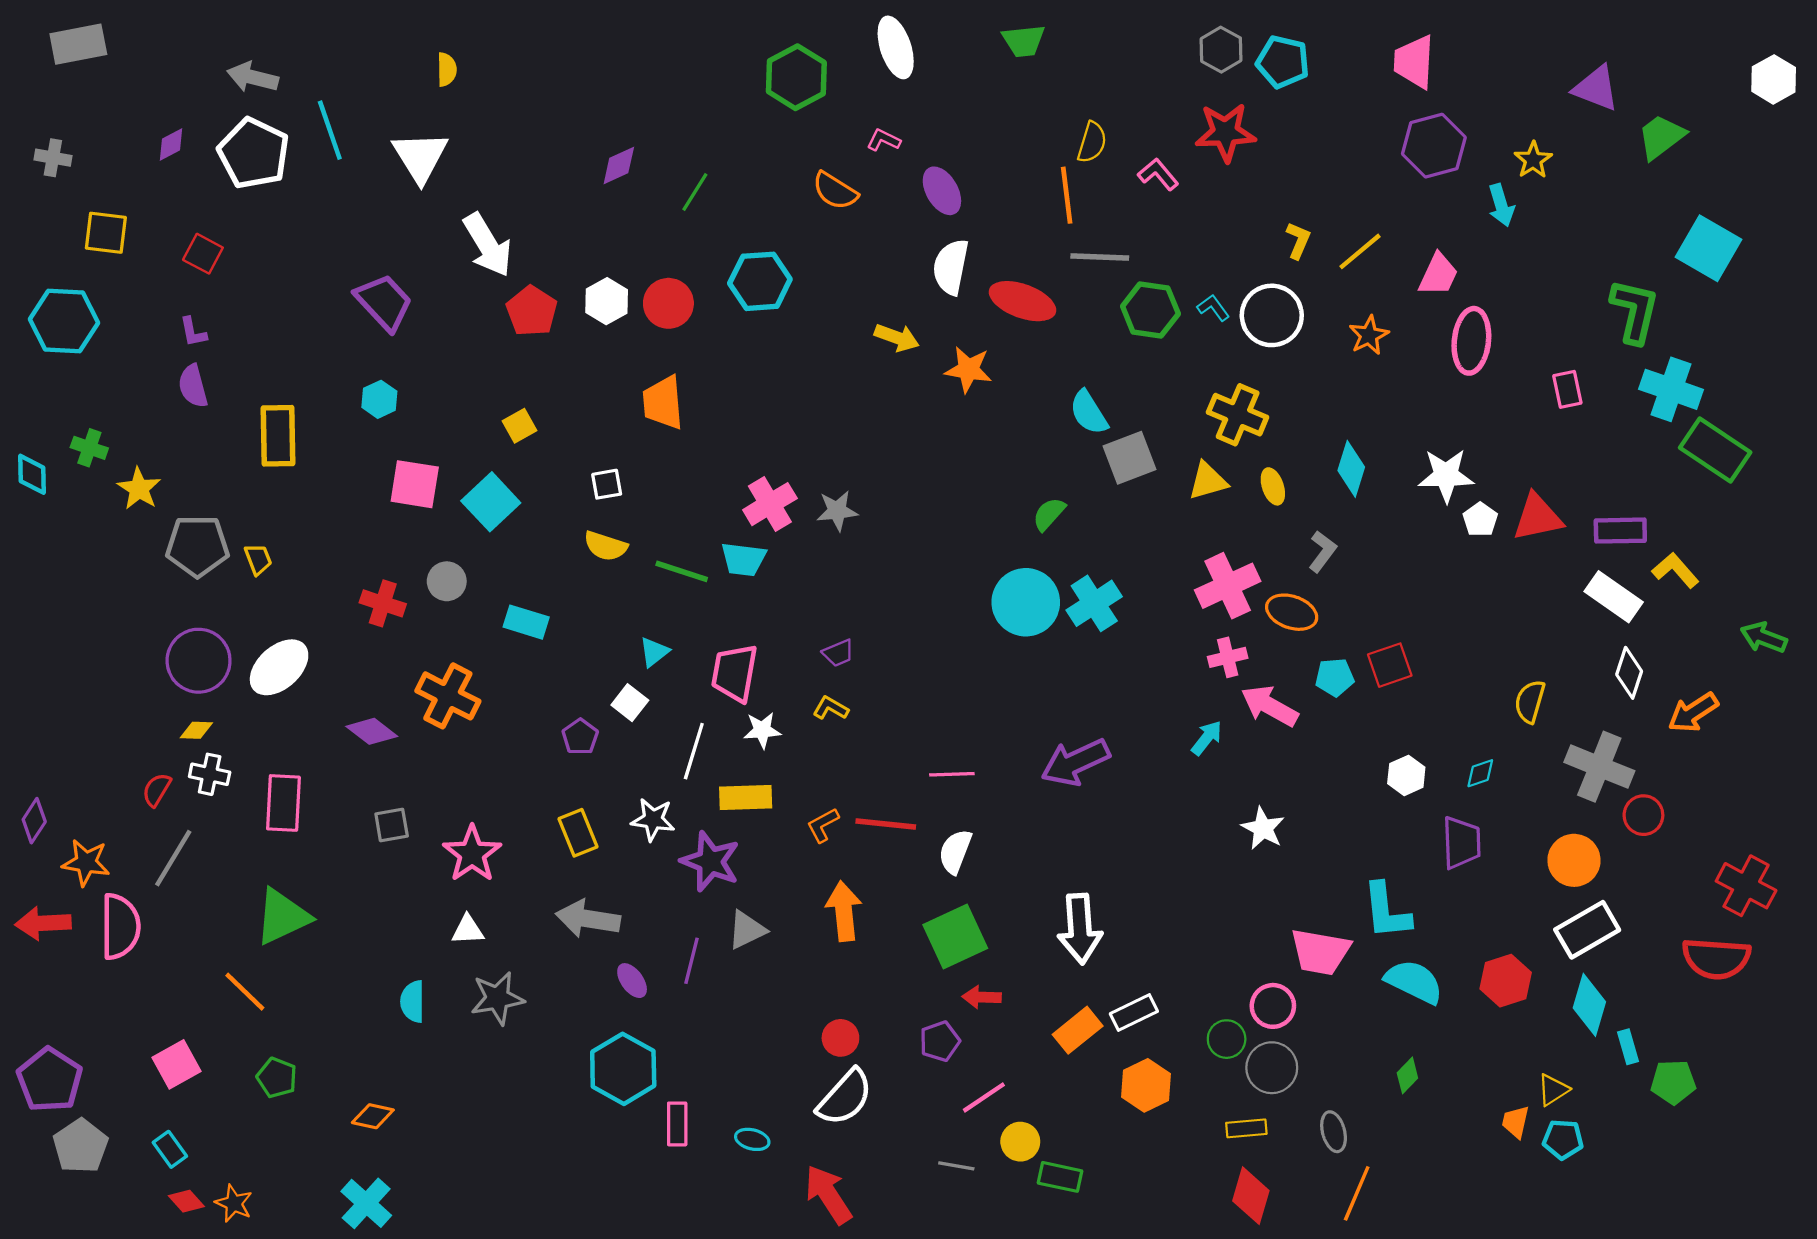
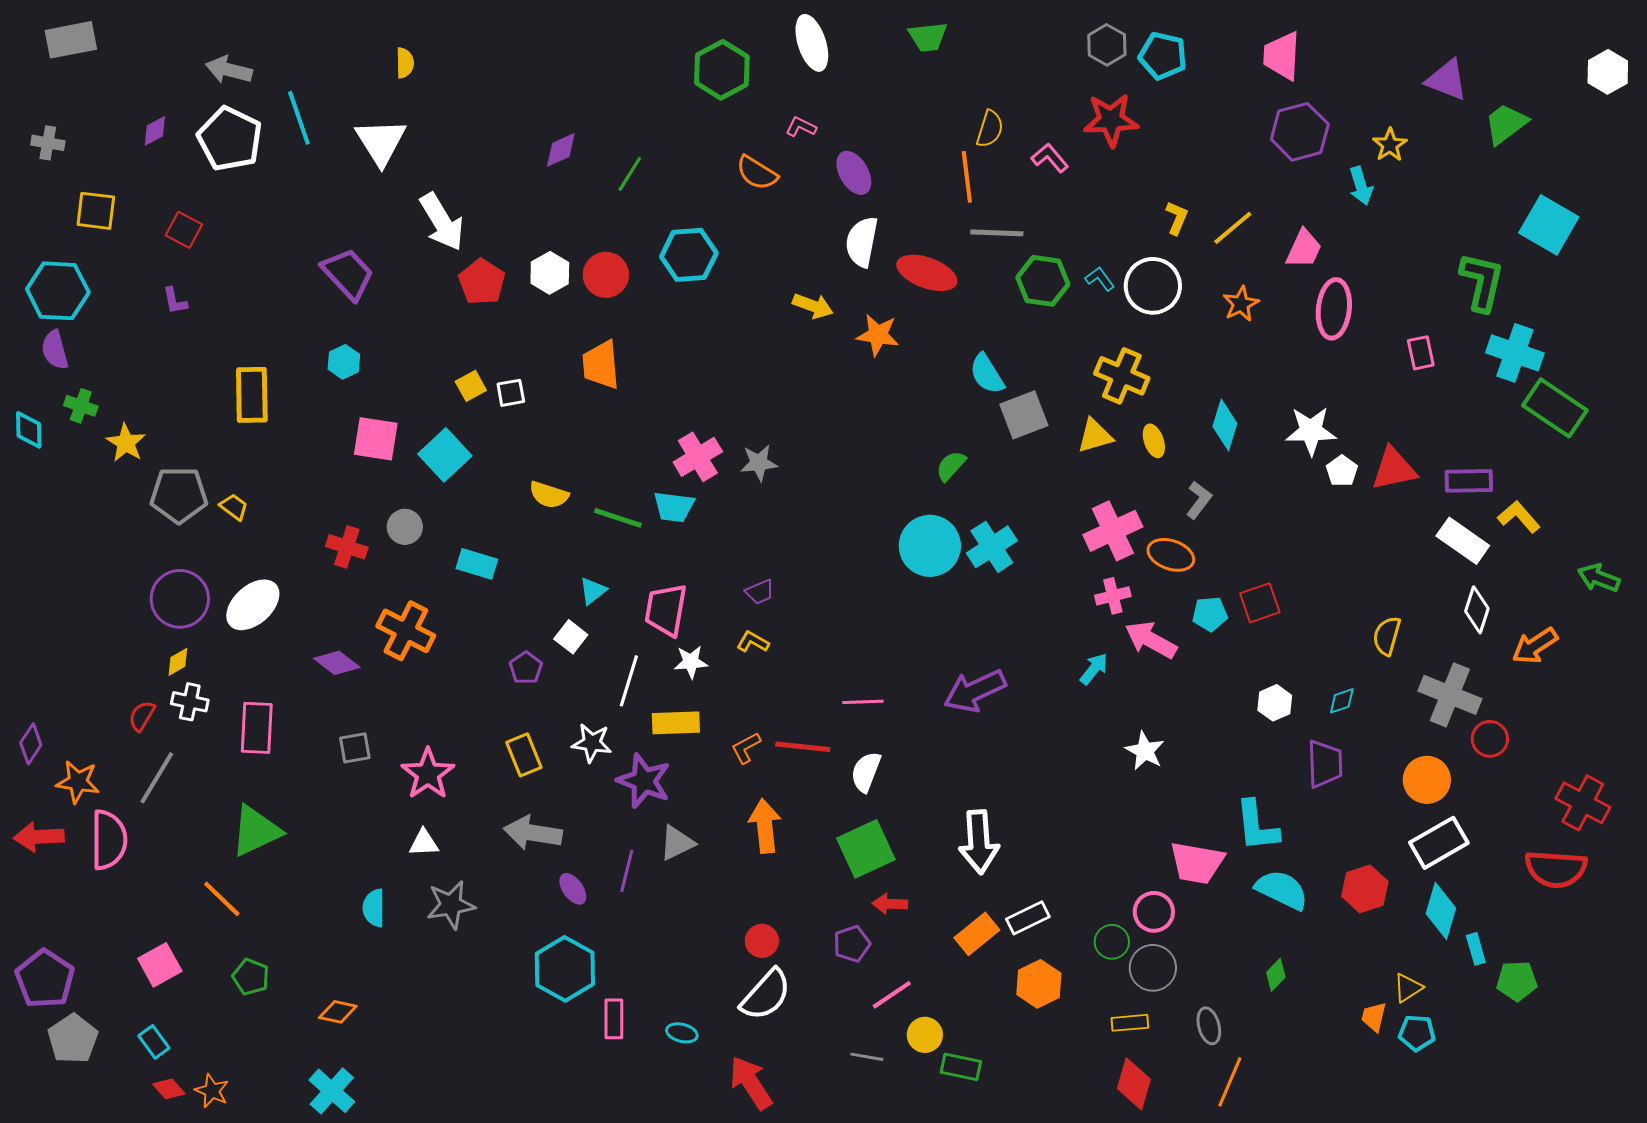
purple semicircle: (193, 386) -> (55, 350), moved
white square: (607, 484) -> (511, 393), moved
yellow trapezoid: (258, 559) -> (234, 507), turned -32
yellow diamond: (196, 730) -> (178, 662), turned -32

